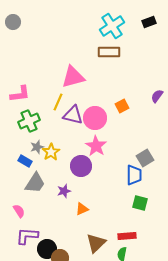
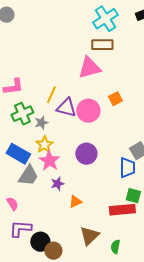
pink triangle: (73, 77) -> (89, 68), moved
pink star: (96, 146) -> (49, 161), moved
gray star: (37, 147) -> (41, 123), moved
blue rectangle: (25, 161) -> (18, 154), size x1.6
purple circle: (81, 166) -> (86, 154), moved
red rectangle: (127, 236) -> (122, 210), moved, size x1.4

